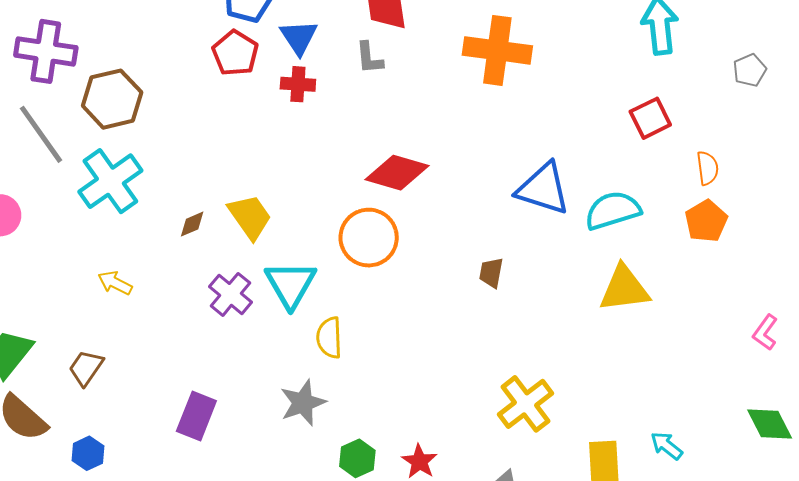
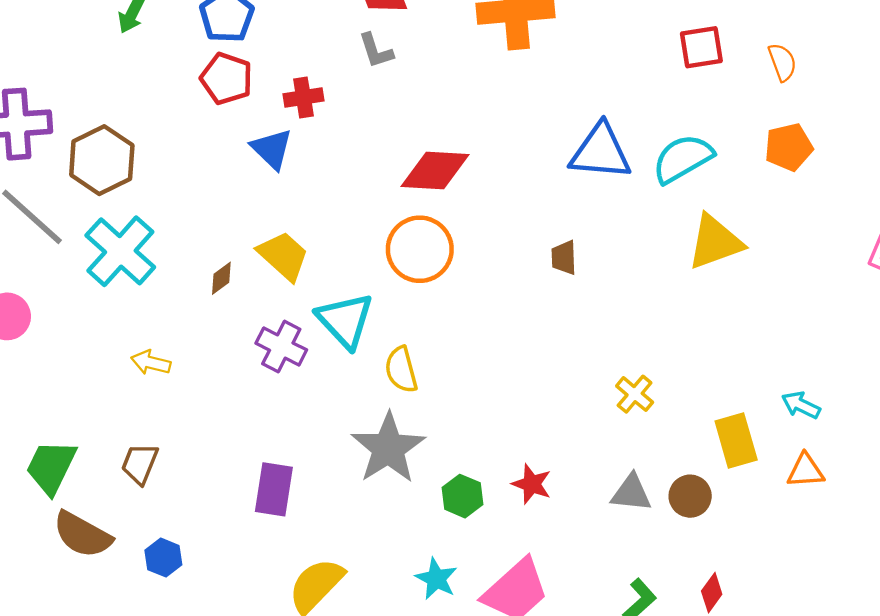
blue triangle: (299, 37) -> (272, 149), moved
red square: (650, 118) -> (701, 47), turned 30
orange semicircle: (707, 168) -> (782, 62), moved
orange pentagon: (706, 221) -> (789, 147), turned 30
gray star: (303, 403) -> (388, 448), size x1.4
yellow cross: (526, 404) -> (635, 394), size x0.6

